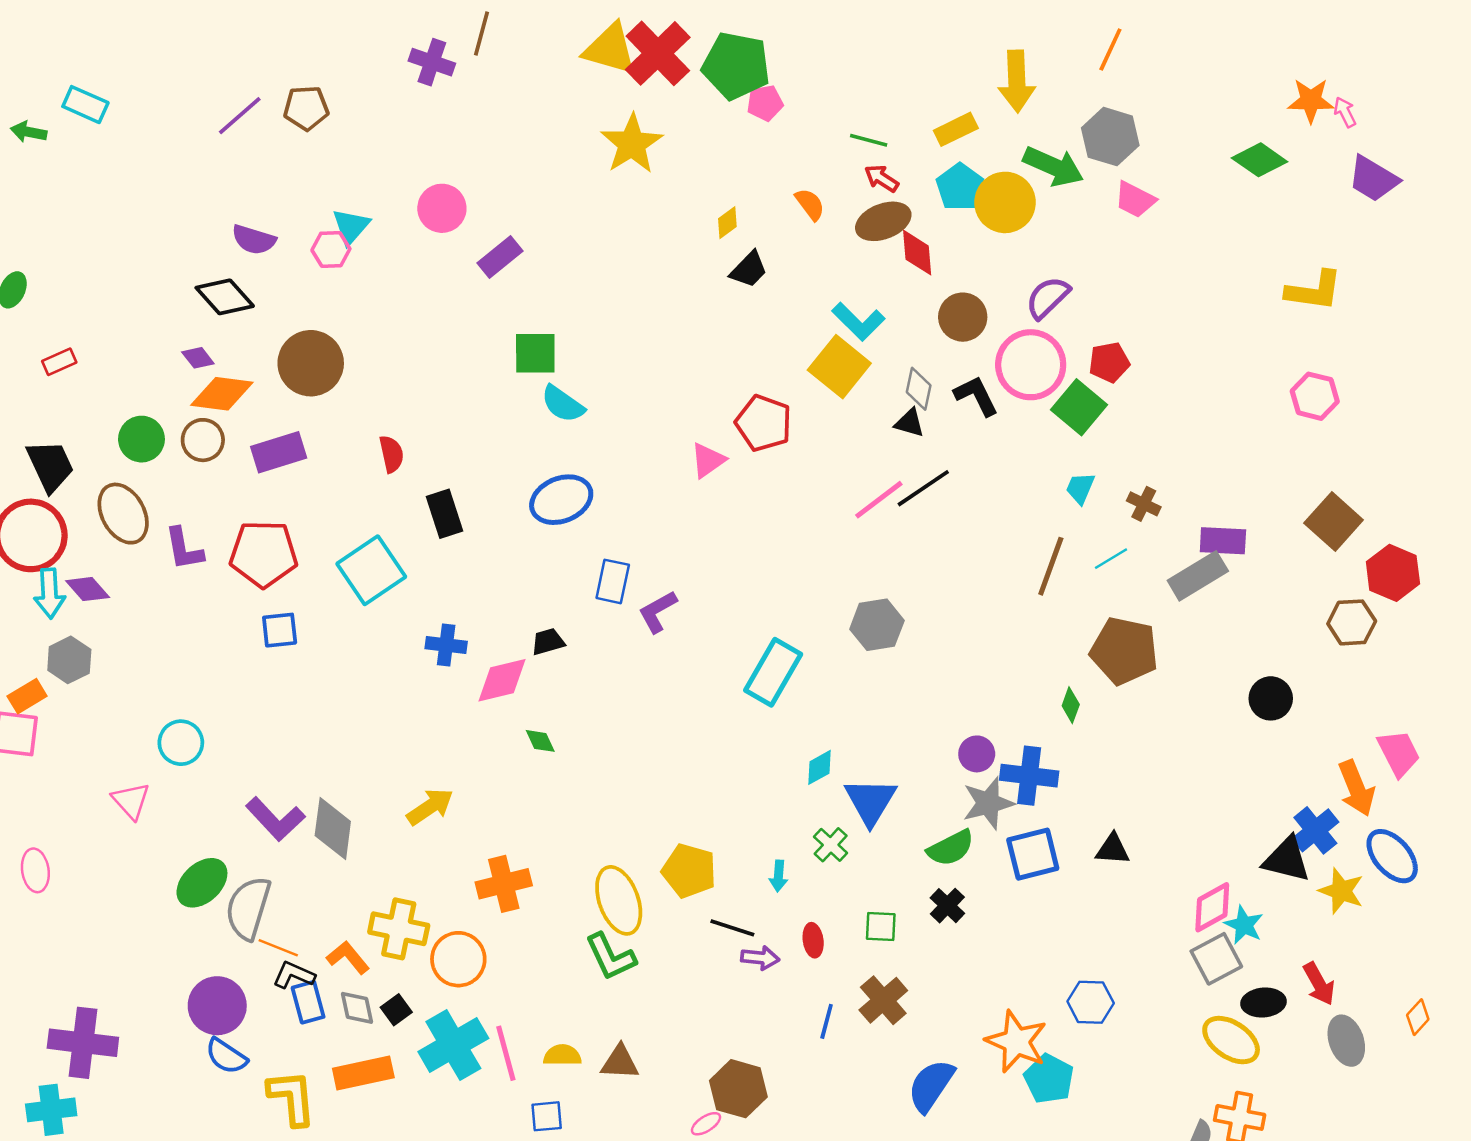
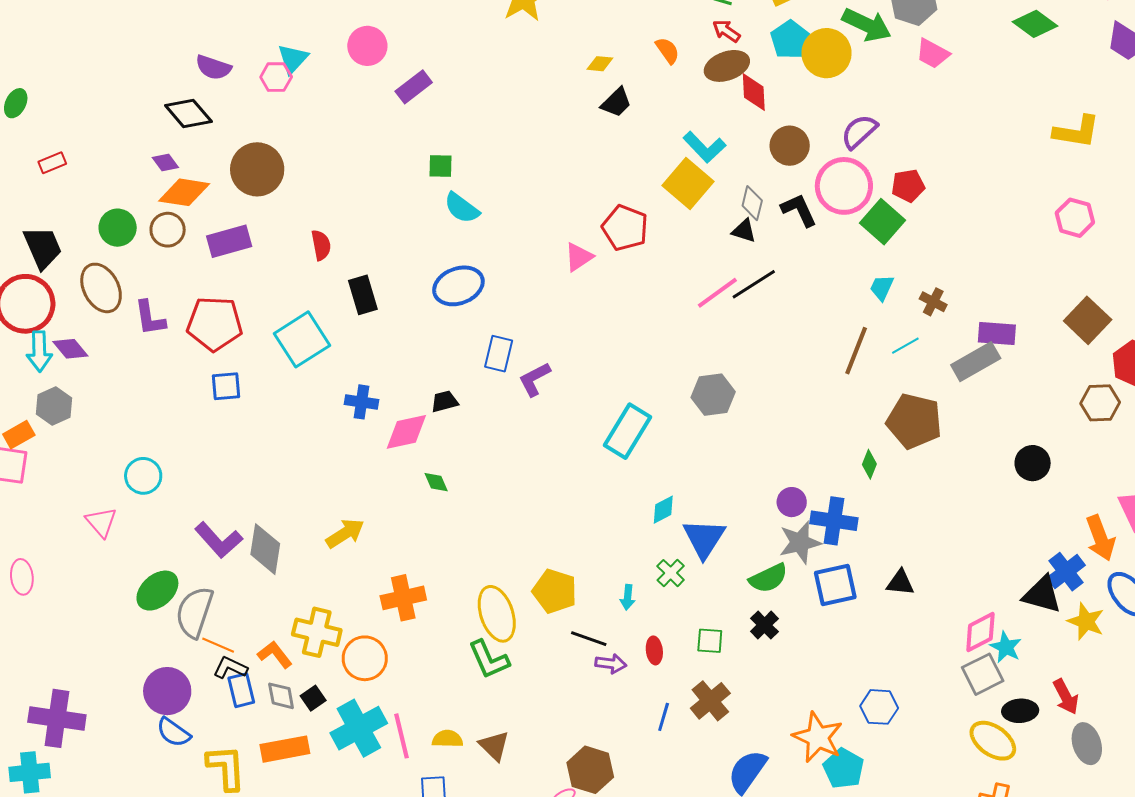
yellow diamond: (727, 223) -> (600, 64), turned 40
green square: (535, 353) -> (440, 166), size x0.7
brown triangle: (620, 1062) -> (494, 746), turned 40

